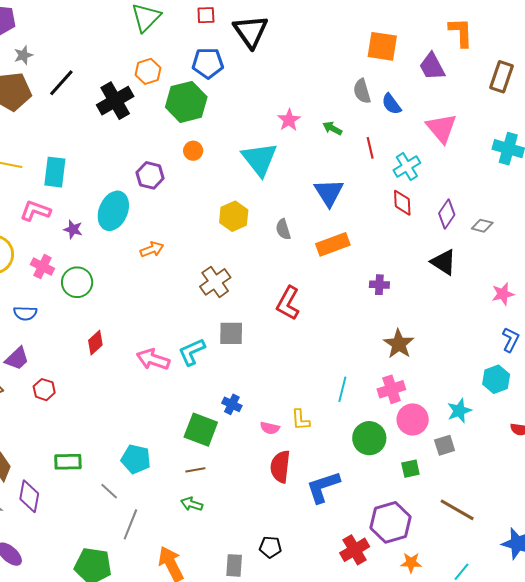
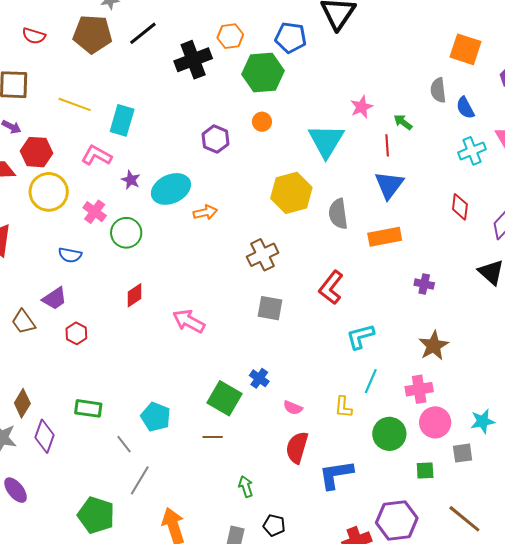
red line: (370, 148) -> (387, 145), moved
cyan cross: (407, 167) -> (472, 151), moved
cyan ellipse: (113, 211) -> (171, 189), moved, turned 33
yellow hexagon: (234, 216) -> (291, 193), size x1.4
gray semicircle: (283, 229) -> (338, 214), size x1.4
cyan L-shape: (192, 352) -> (360, 336), moved
yellow L-shape: (301, 420) -> (343, 407), moved
green arrow: (192, 504) -> (246, 487), moved, turned 45

